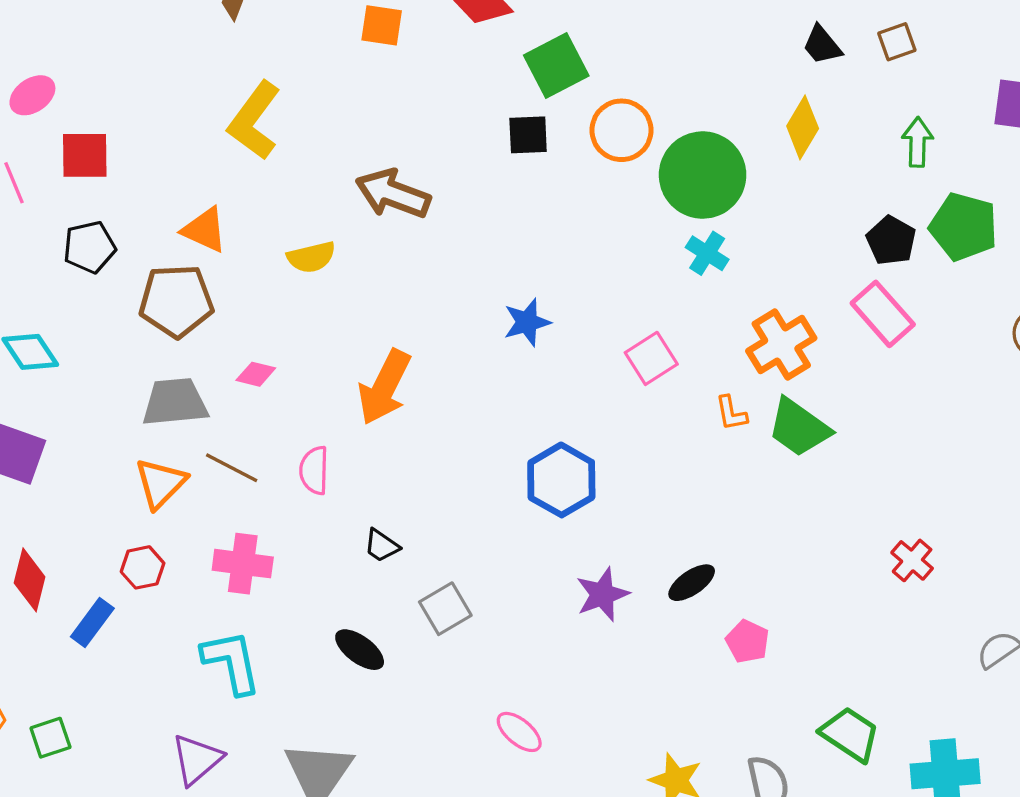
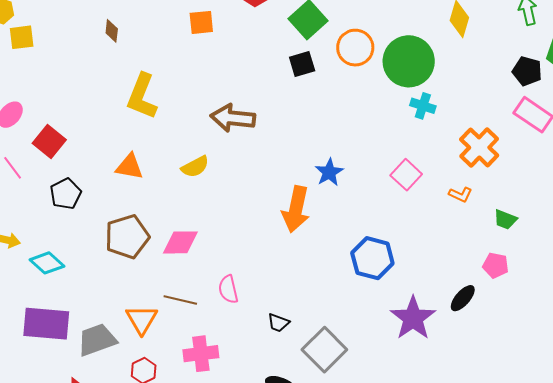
red square: (85, 155) -> (49, 141), turned -36
brown pentagon: (176, 301) -> (127, 237), moved
pink diamond: (256, 374) -> (180, 242), size x1.6
orange arrow: (384, 387) -> (296, 209), moved
gray trapezoid: (175, 402) -> (97, 340), moved
orange L-shape: (731, 413) -> (460, 194), turned -40
green trapezoid: (799, 428) -> (505, 220), moved, size x0.6
purple star: (602, 594) -> (413, 318), size x1.4
gray square: (445, 609) -> (324, 350), size x1.4
pink pentagon: (747, 641) -> (496, 265), moved

